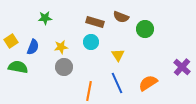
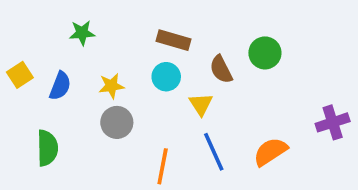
brown semicircle: (121, 17) -> (221, 69), moved, turned 42
yellow triangle: (118, 55) -> (201, 104), moved
green semicircle: (18, 67) -> (47, 148), moved, turned 78
purple cross: (182, 67) -> (333, 122), turned 30

